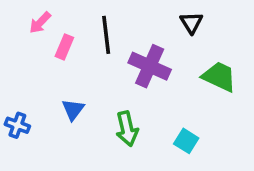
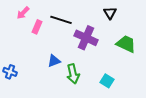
black line: (106, 35) -> (61, 20), turned -65
blue triangle: (73, 110) -> (54, 61), moved, turned 32

